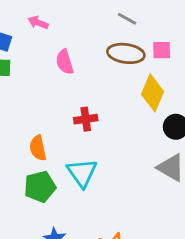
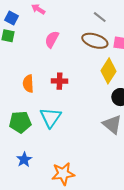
pink semicircle: (65, 62) -> (52, 39), turned 36
orange semicircle: (38, 148) -> (28, 84), moved

